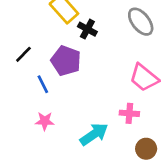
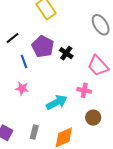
black cross: (87, 29) -> (66, 53), moved

